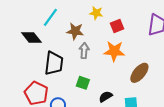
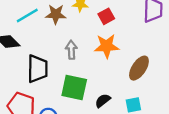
cyan line: (50, 17) -> (27, 15), turned 30
brown star: (75, 31) -> (56, 14), moved
green square: (83, 83) -> (74, 88), size x1.6

